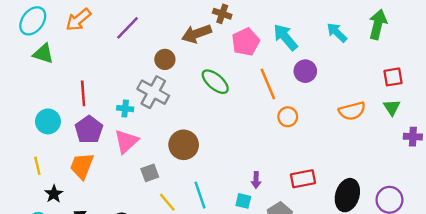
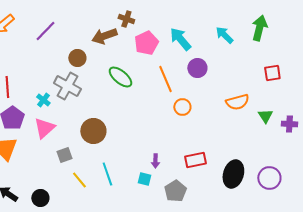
green triangle: (392, 107) -> (265, 116), moved
cyan cross: (125, 109) -> (43, 100), turned 32

